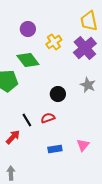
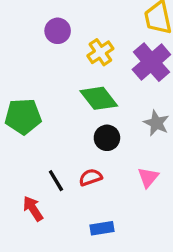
green diamond: (28, 60) -> (99, 98), moved
red arrow: (13, 137) -> (33, 209), turned -77
pink triangle: (83, 145) -> (148, 177), moved

